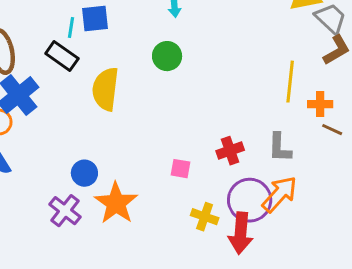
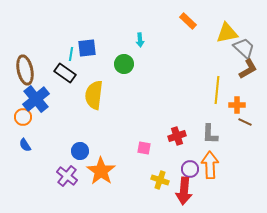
green circle: (167, 56) -> (124, 64), moved
orange arrow: (280, 194) -> (210, 165), turned -44
purple circle: (250, 200) -> (190, 169), size x0.6

